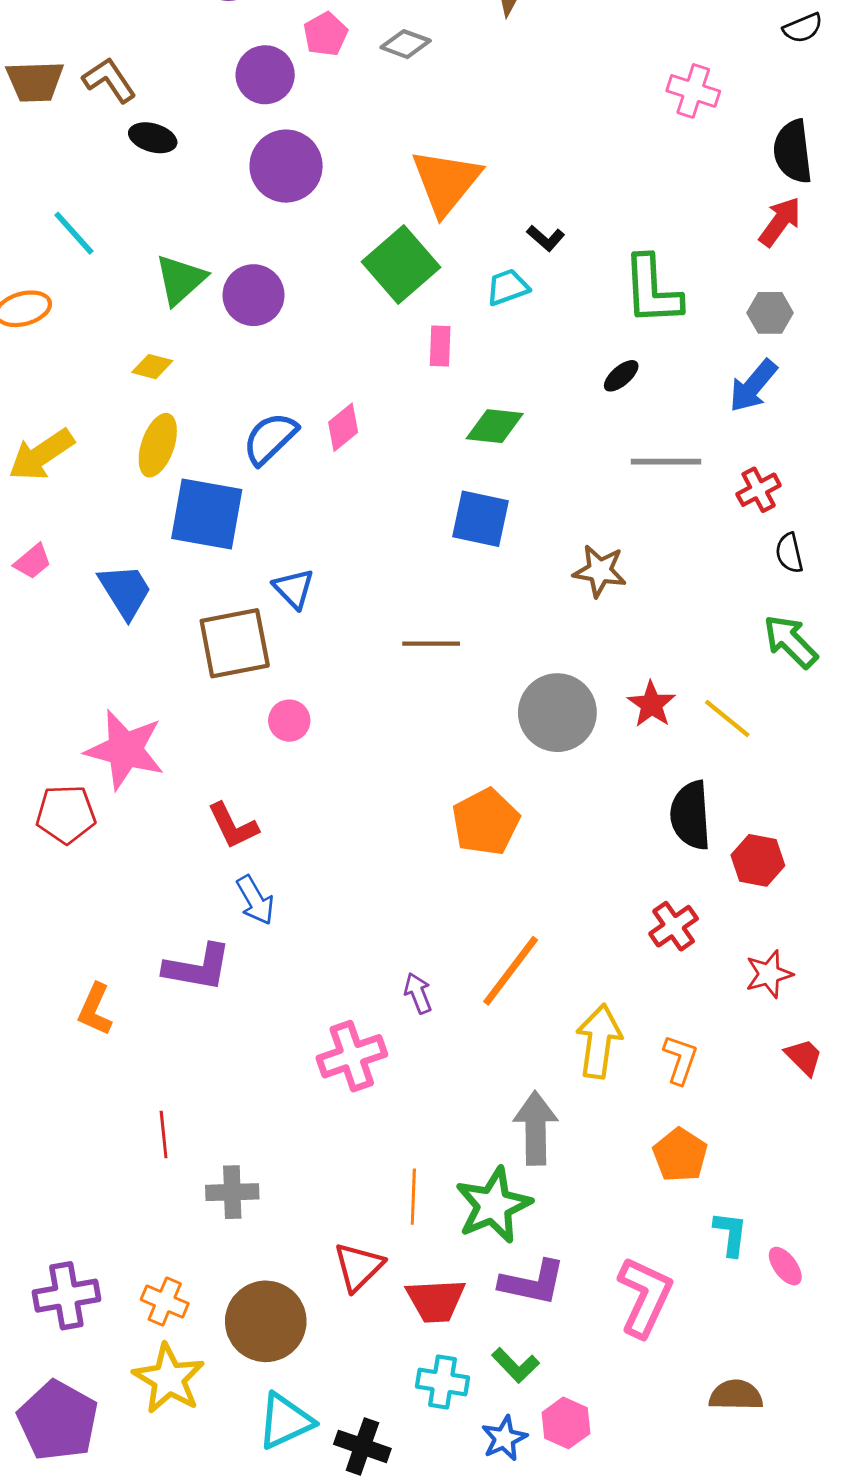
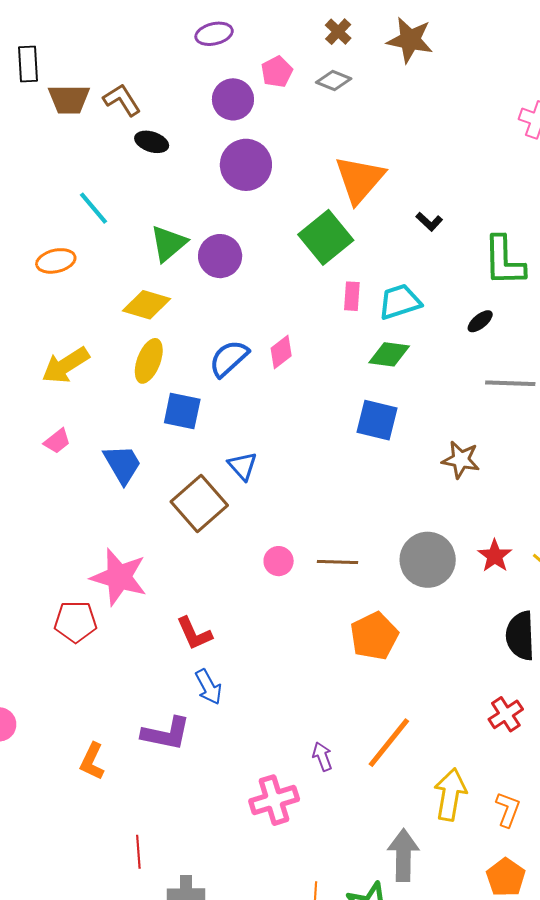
cyan trapezoid: (508, 287) -> (400, 302), moved, size x1.4
yellow diamond: (152, 367) -> (147, 305), size x1.6
blue square: (207, 514) -> (182, 411), size x0.7
brown square: (235, 643) -> (199, 504), turned -32
brown line: (431, 644) -> (338, 562), moved
pink circle: (289, 721) -> (279, 561), moved

